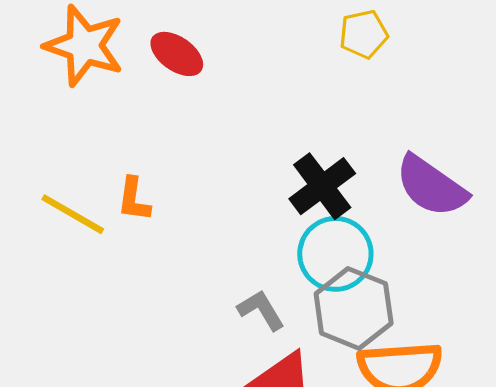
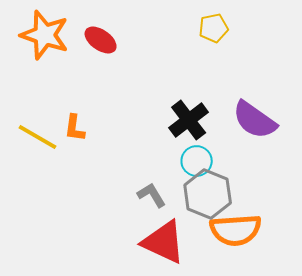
cyan circle: (335, 254) -> (197, 161), size x0.7

